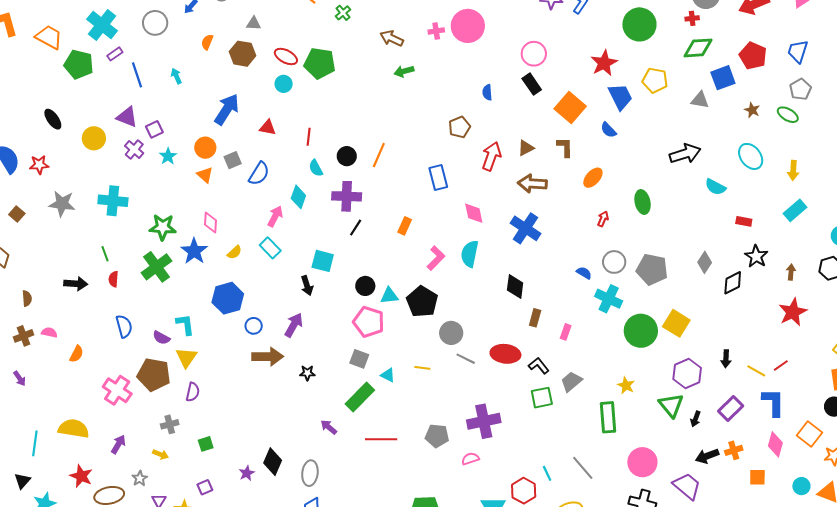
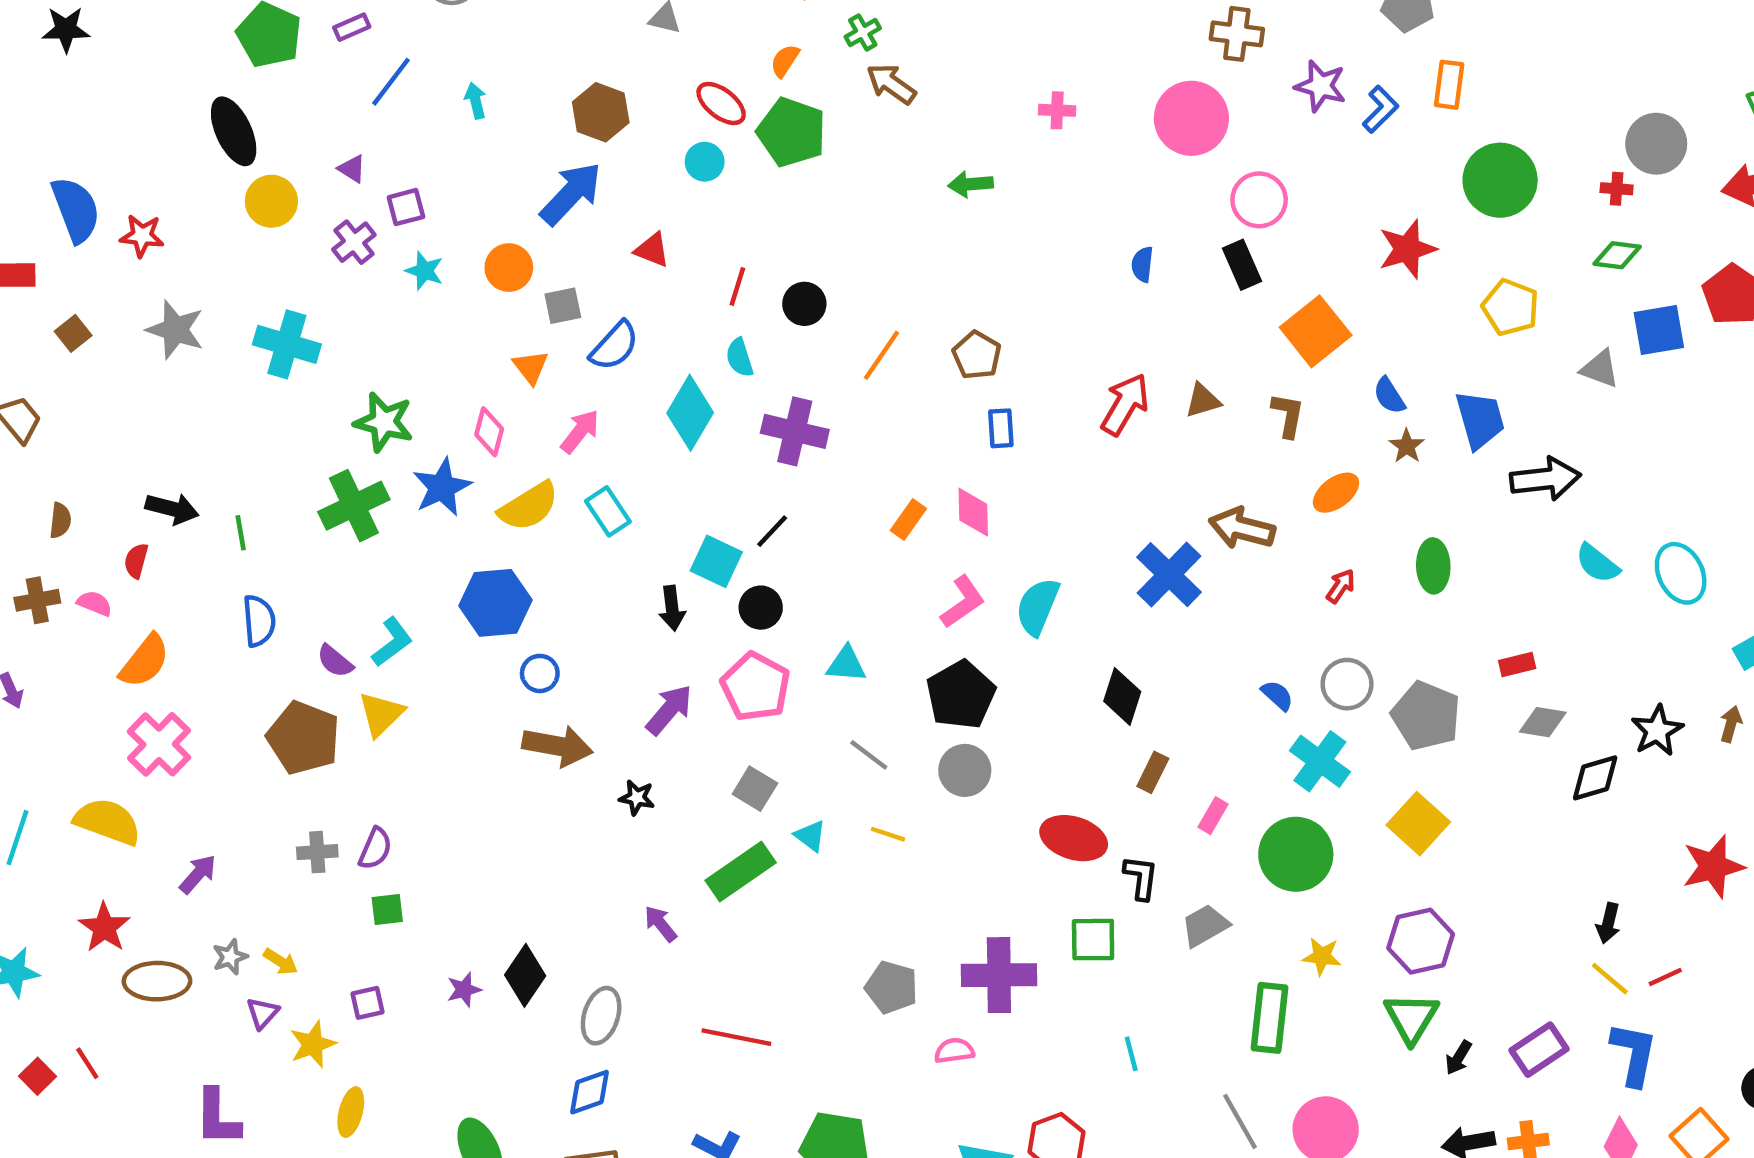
pink circle: (468, 26) -> (1191, 118), moved
brown arrow: (392, 38) -> (891, 84), moved
orange semicircle: (207, 42) -> (785, 61), moved
green diamond: (698, 48) -> (1617, 255), size x0.7
brown hexagon: (242, 54) -> (601, 112), moved
blue line: (137, 75) -> (391, 82), turned 45
blue trapezoid: (620, 97) -> (1480, 420), moved
brown star: (752, 110) -> (1407, 446), moved
purple triangle: (127, 117) -> (352, 169), size x0.6
black ellipse: (53, 119) -> (234, 131), moved, size x1.4
brown pentagon: (460, 127) -> (977, 355), moved, turned -30
cyan star: (168, 156) -> (424, 271), turned -30
black circle: (347, 156) -> (804, 304), moved
cyan ellipse: (751, 156) -> (1681, 573), moved
orange triangle: (205, 175) -> (531, 367), moved
blue rectangle: (438, 177) -> (1001, 428), size x0.7
brown arrow: (532, 183) -> (1242, 528), moved
cyan diamond: (298, 197) -> (690, 413), size x1.4
pink diamond: (474, 213) -> (973, 512), moved
pink arrow: (275, 216) -> (580, 431), moved
red rectangle: (744, 221) -> (1517, 664), moved, turned -35
black line: (356, 228) -> (772, 531), moved
yellow semicircle: (234, 252) -> (529, 506), size x1.8
green line: (105, 254) -> (241, 533), moved
gray diamond: (705, 262) -> (1543, 722), turned 55
brown arrow: (791, 272) -> (1731, 724), moved
red semicircle: (113, 279) -> (136, 561), moved
black circle: (365, 286) -> (761, 608), moved
black pentagon: (422, 302) -> (961, 695), moved
pink pentagon: (369, 322) -> (756, 687), moved
yellow square: (676, 323) -> (1418, 824), moved
cyan L-shape: (185, 324) -> (392, 642), turned 50
purple arrow: (294, 325) -> (669, 710), moved
green circle: (641, 331) -> (1296, 854), moved
orange semicircle: (76, 354) -> (145, 661), size x1.5
gray line: (466, 359) -> (869, 755), moved
black arrow: (726, 359) -> (1608, 923), moved
black L-shape: (539, 366) -> (1141, 878), turned 35
purple hexagon: (687, 374) -> (1421, 941), moved
yellow star: (626, 385) -> (1322, 956), turned -30
pink cross: (117, 390) -> (159, 744), moved
purple semicircle: (193, 392) -> (375, 849), moved
green square: (542, 398) -> (1093, 940), moved
red line: (381, 439) -> (736, 1037), moved
yellow arrow: (160, 454) -> (281, 962), moved
gray line: (583, 468) -> (1240, 1121), moved
cyan line: (547, 473) -> (1131, 1054), moved

